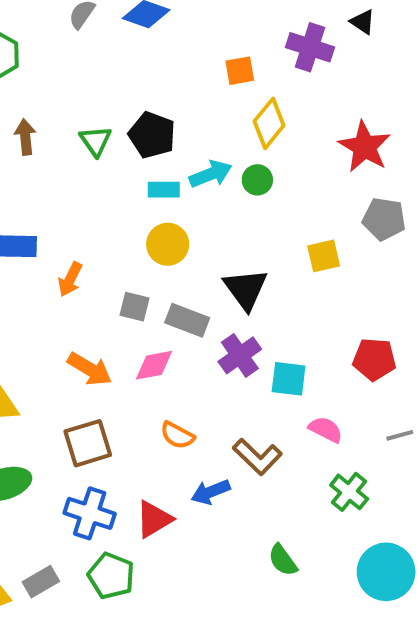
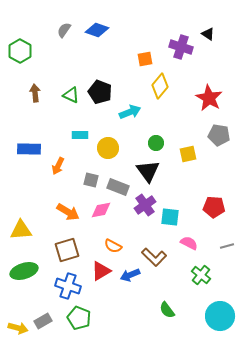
green triangle: (95, 141) -> (71, 95), turned -30
green circle: (257, 180) -> (156, 143), moved
cyan rectangle: (164, 190) -> (80, 135), moved
red triangle: (154, 519) -> (101, 271), moved

